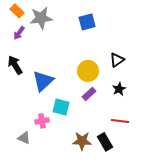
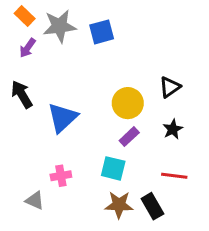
blue square: (87, 22) -> (102, 32), moved
cyan square: (61, 107) -> (113, 168), moved

